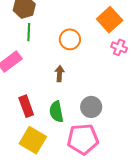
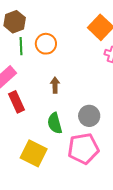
orange circle: (70, 39) -> (46, 44), moved
red rectangle: (26, 106) -> (16, 102), moved

